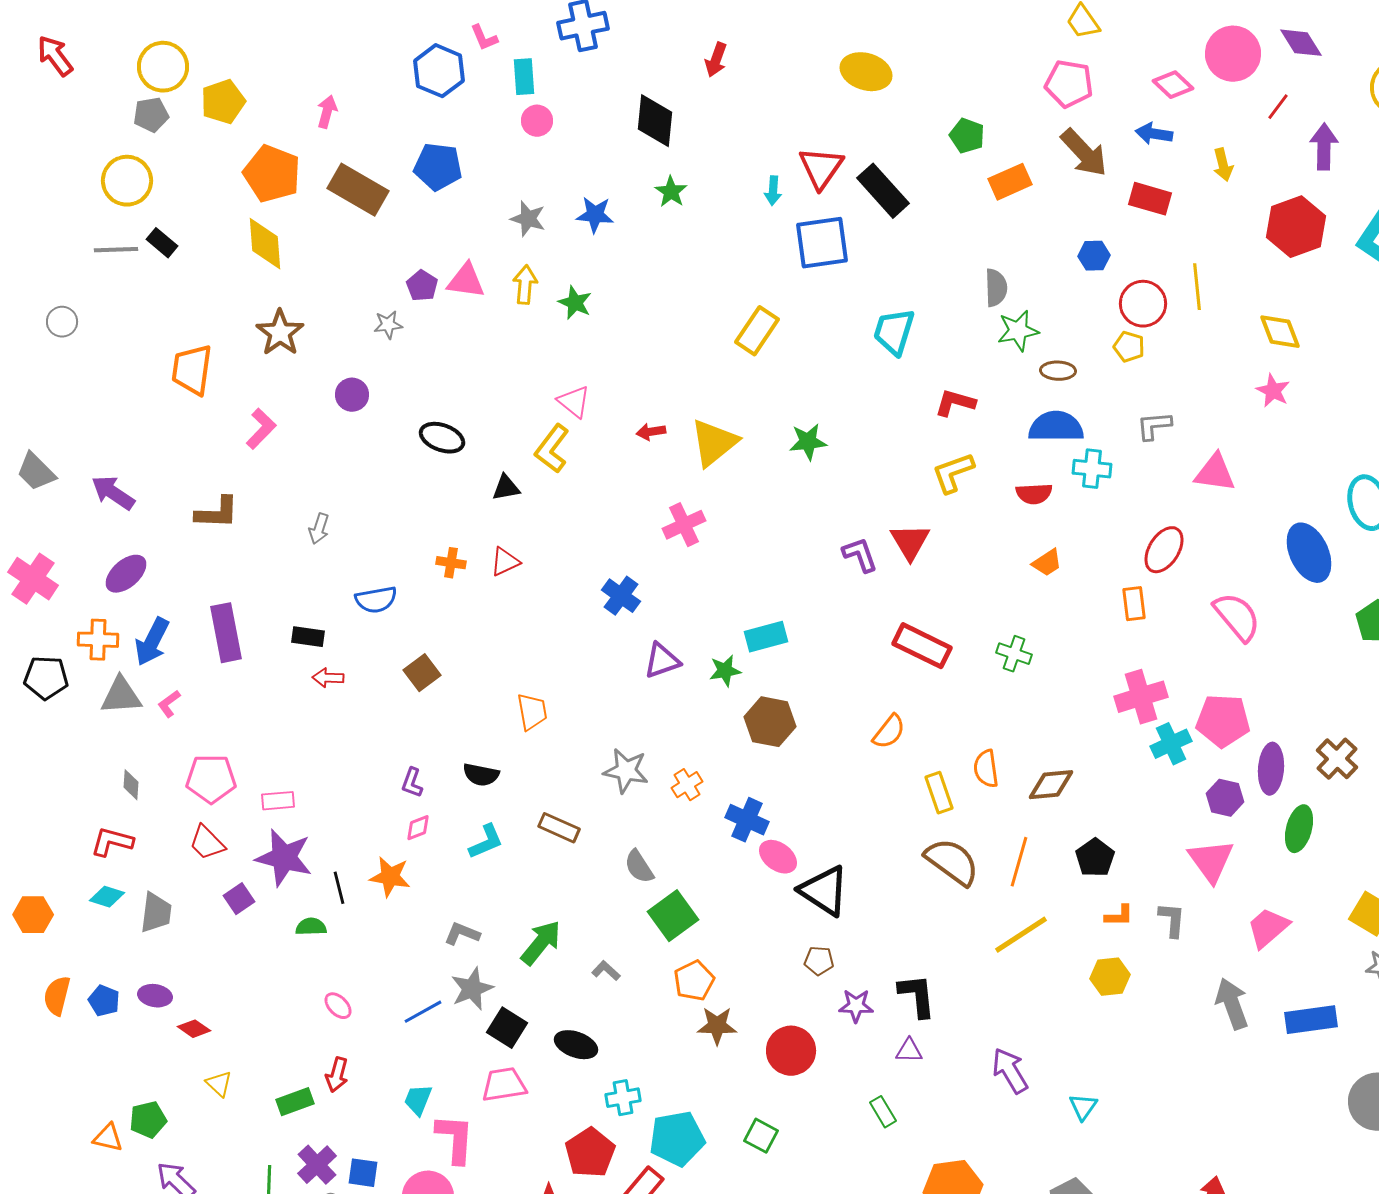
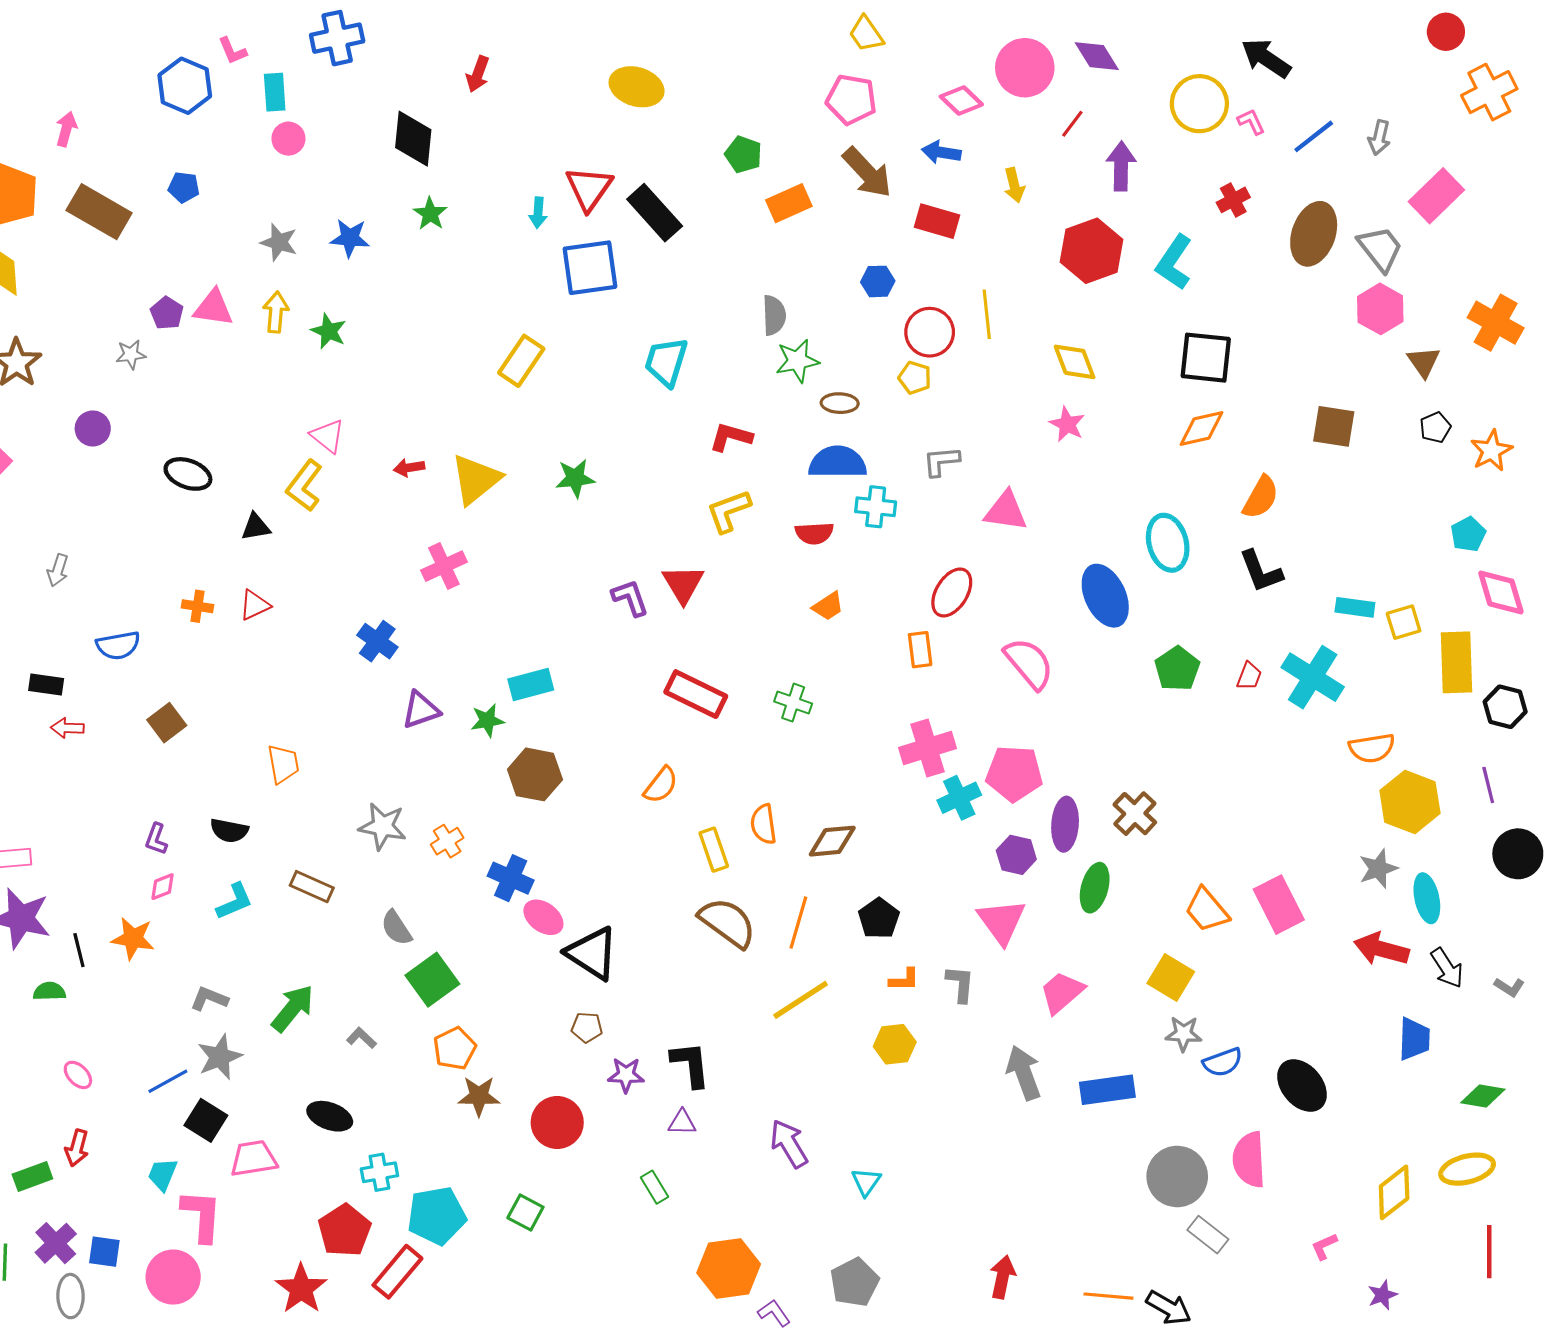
blue pentagon: (438, 167) -> (184, 187), size x0.6
black square: (507, 1028) -> (206, 1120), moved

